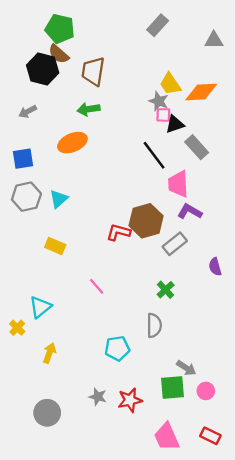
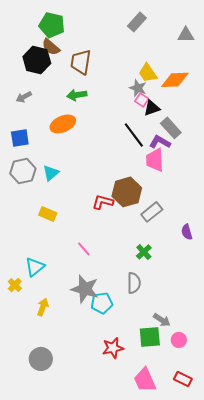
pink square: (163, 115) -> (142, 100), turned 32
purple L-shape: (190, 212) -> (160, 142), moved
gray star: (98, 397) -> (85, 289), moved, size x1.8

